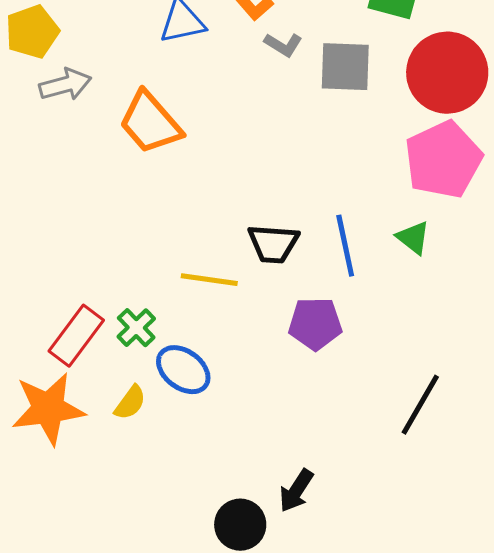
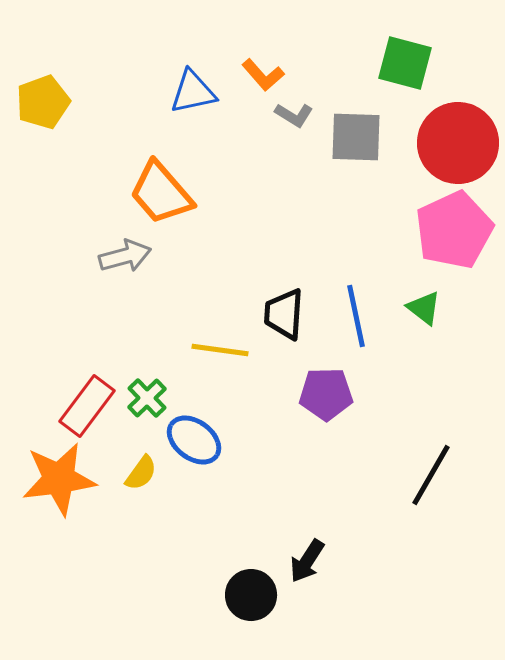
gray arrow: (65, 85) -> (125, 256), moved
black trapezoid: (273, 244) -> (284, 314), turned 90

